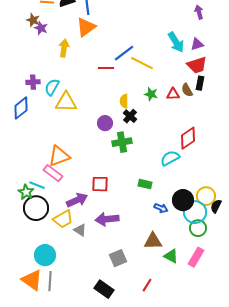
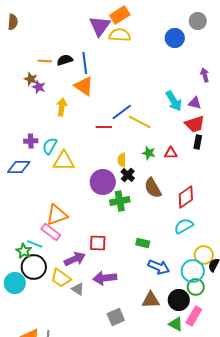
purple arrow: (199, 12) -> (205, 75), moved
orange triangle: (86, 27) -> (84, 86), turned -50
purple triangle: (197, 44) -> (195, 103), turned 32
brown semicircle: (187, 90) -> (153, 188), moved, size x1.5
blue diamond: (21, 108) -> (19, 167), turned 40
purple circle: (105, 123) -> (103, 182), size x1.6
cyan semicircle: (170, 158) -> (184, 226), moved
black circle: (183, 200) -> (179, 300), moved
blue arrow: (161, 208) -> (159, 267), size x1.5
yellow trapezoid: (63, 219) -> (61, 278), turned 65
cyan circle: (45, 255) -> (15, 283), moved
green triangle: (171, 256) -> (176, 324), moved

